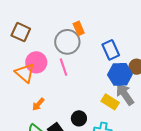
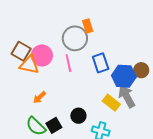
brown square: (21, 32) -> (21, 51), moved
blue rectangle: (111, 50) -> (101, 63), moved
orange triangle: (25, 73) -> (29, 65), turned -35

